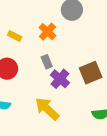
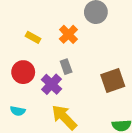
purple cross: (60, 79) -> (51, 84), moved

